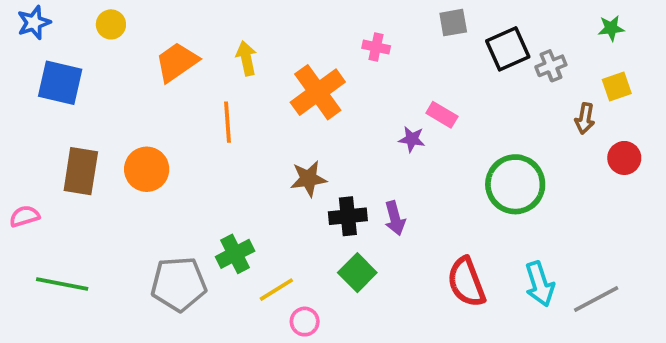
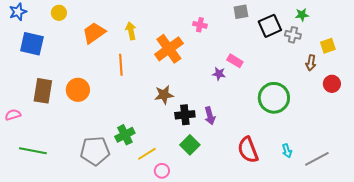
green star: (611, 28) -> (302, 15), moved
gray cross: (551, 66) -> (293, 35), turned 35
cyan arrow: (540, 284) -> (287, 151), size x0.6

